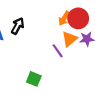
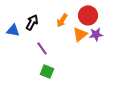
orange arrow: (64, 18) -> (62, 20), moved
purple line: (58, 51) -> (42, 48), moved

